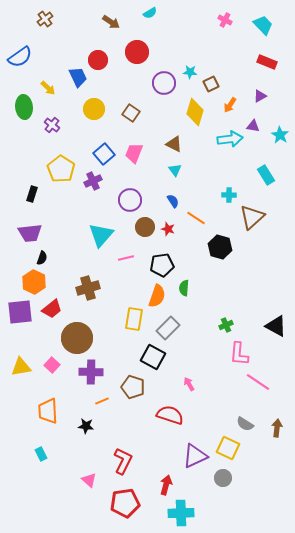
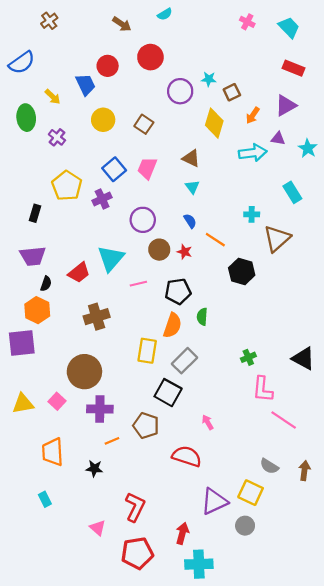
purple triangle: (260, 96) -> (286, 105), size x1.5
red trapezoid: (52, 309) -> (79, 273), moved

